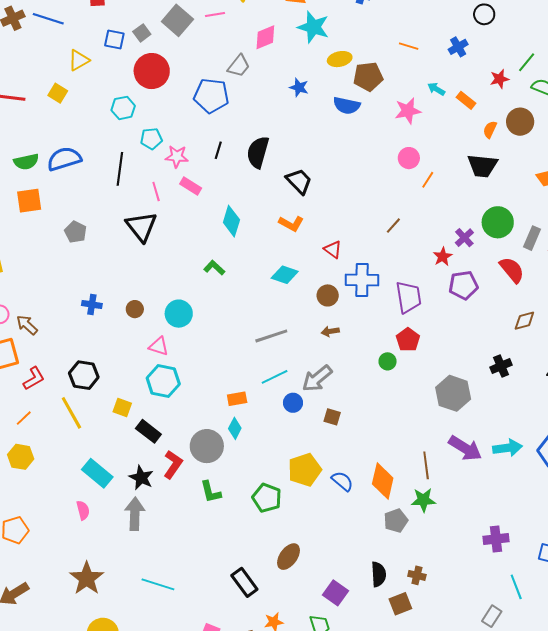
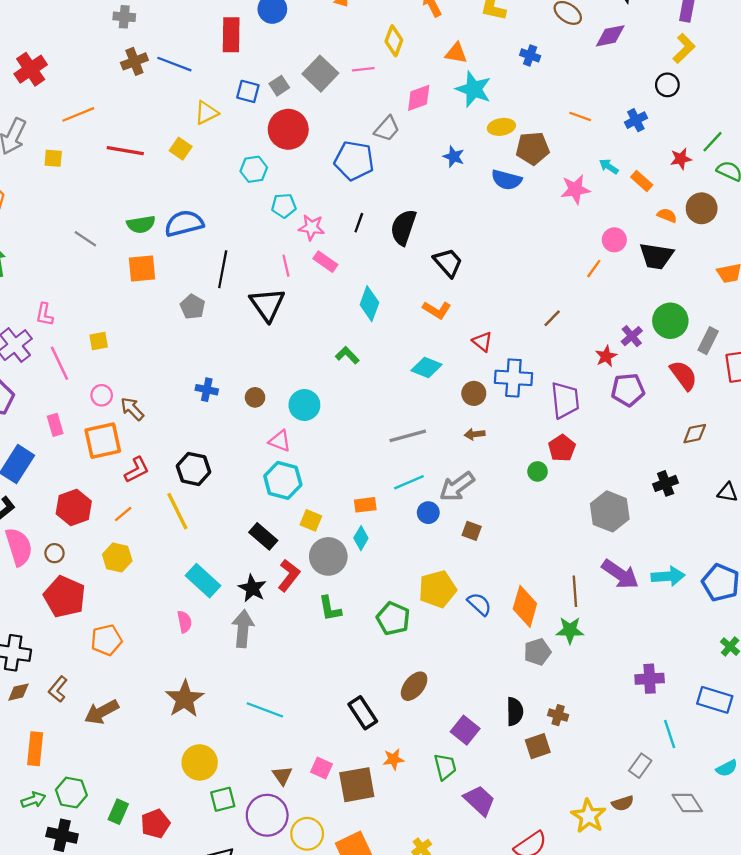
orange semicircle: (490, 130) -> (667, 215), turned 84
pink circle: (409, 158) -> (614, 240), moved
black line: (120, 169) -> (223, 269), moved
yellow square: (122, 407) -> (311, 520), moved

